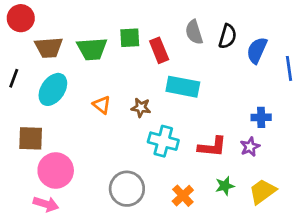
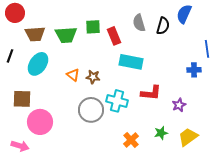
blue semicircle: (257, 50) -> (184, 14), moved
brown star: (141, 108) -> (93, 77), moved
blue cross: (261, 117) -> (194, 70), moved
red L-shape: (212, 147) -> (151, 93), moved
gray circle: (127, 189) -> (91, 110), moved
pink arrow: (46, 204) -> (20, 146), moved

